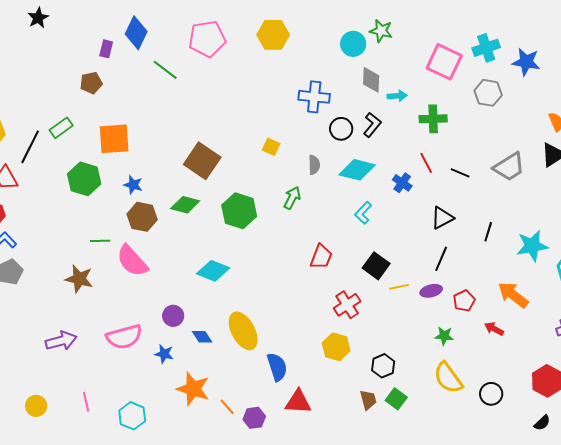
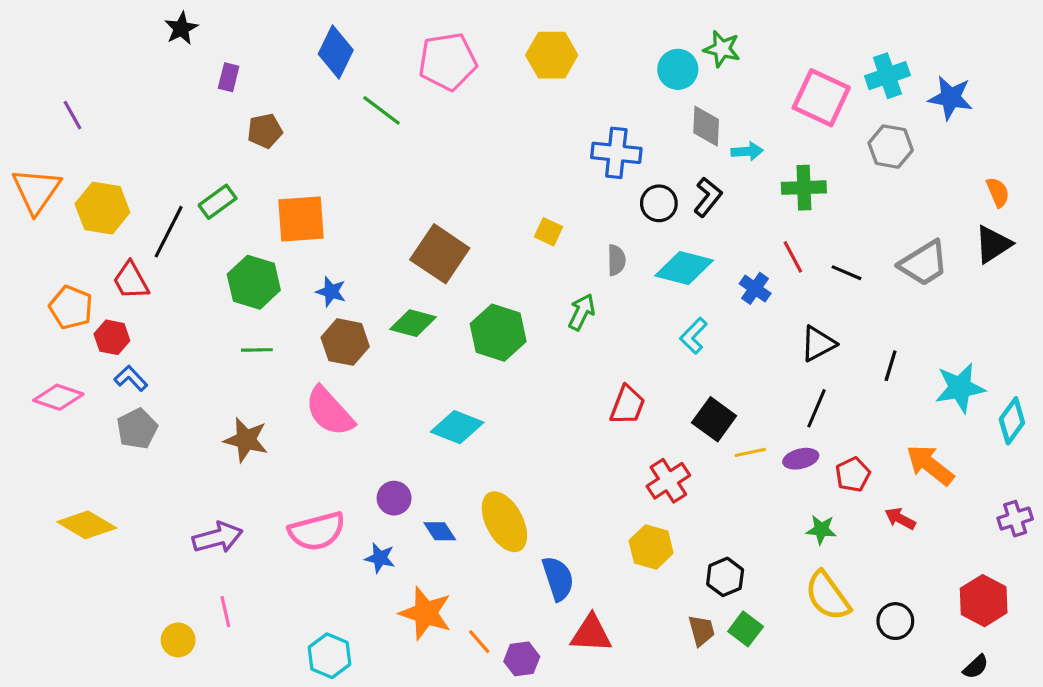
purple rectangle: (106, 49) -> (229, 77), moved
green line: (100, 241) -> (257, 350), moved
pink line: (86, 402) -> (225, 612), moved

